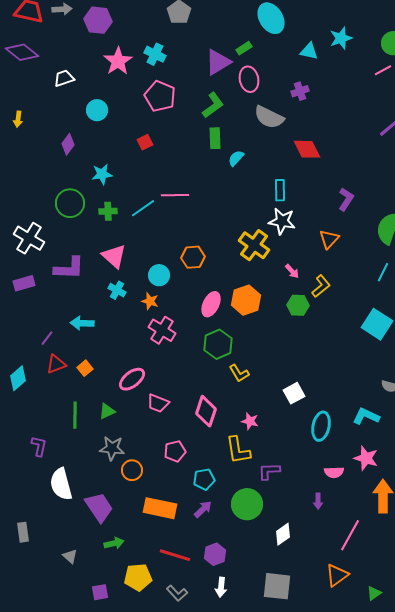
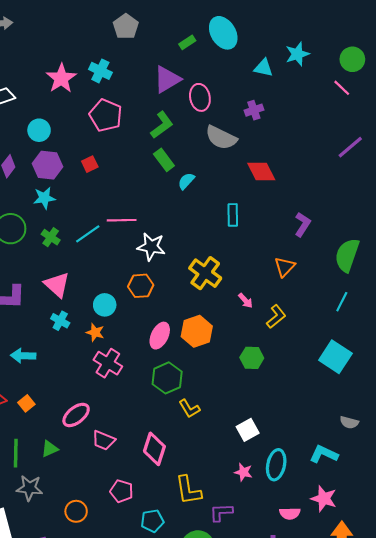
purple hexagon: (98, 20) -> (47, 165), moved
green rectangle: (244, 48) -> (187, 42), moved
pink line: (383, 70) -> (342, 88), turned 72
green rectangle: (215, 138) -> (164, 160), turned -35
green cross: (108, 211) -> (51, 237), turned 36
white star: (282, 221) -> (151, 247), moved
green hexagon: (298, 305) -> (252, 358), moved
pink star: (250, 421) -> (243, 472), moved
gray star: (112, 448) -> (29, 488), moved
pink pentagon: (175, 451) -> (122, 491), turned 30

